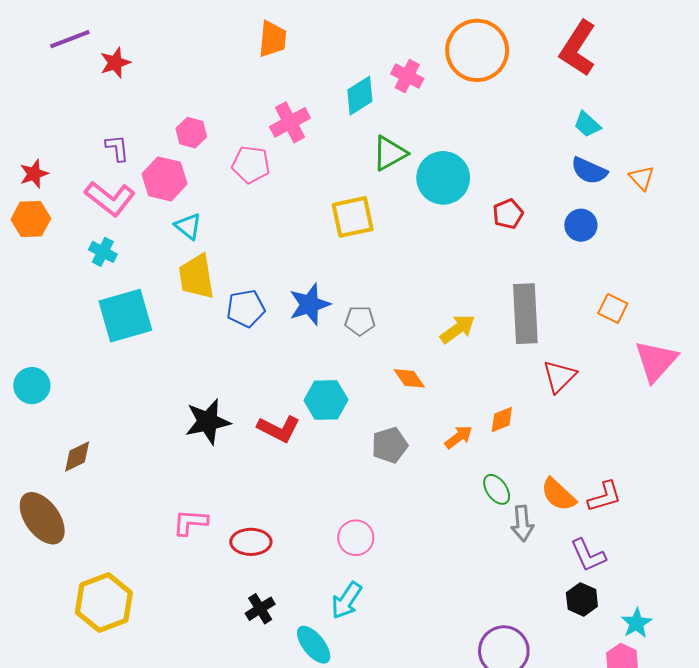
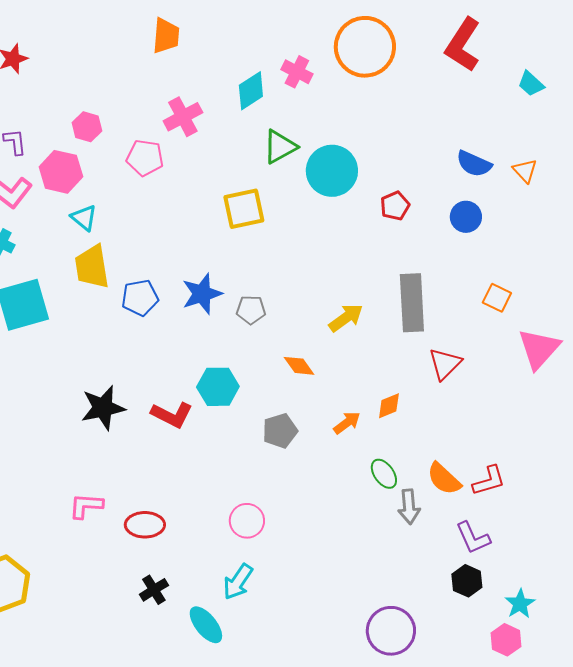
cyan trapezoid: (587, 124) -> (531, 84), moved

